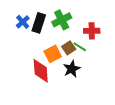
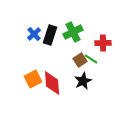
orange square: (53, 54) -> (33, 79), moved

